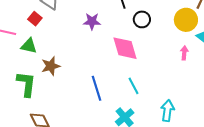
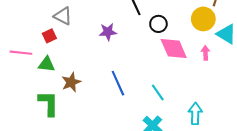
red square: (35, 19) -> (49, 36), turned 32
pink diamond: (125, 48) -> (174, 48), moved
blue line: (97, 88) -> (118, 83), moved

